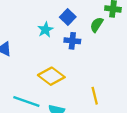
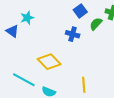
blue square: (68, 17) -> (80, 11), moved
cyan star: (45, 30) -> (27, 18), moved

